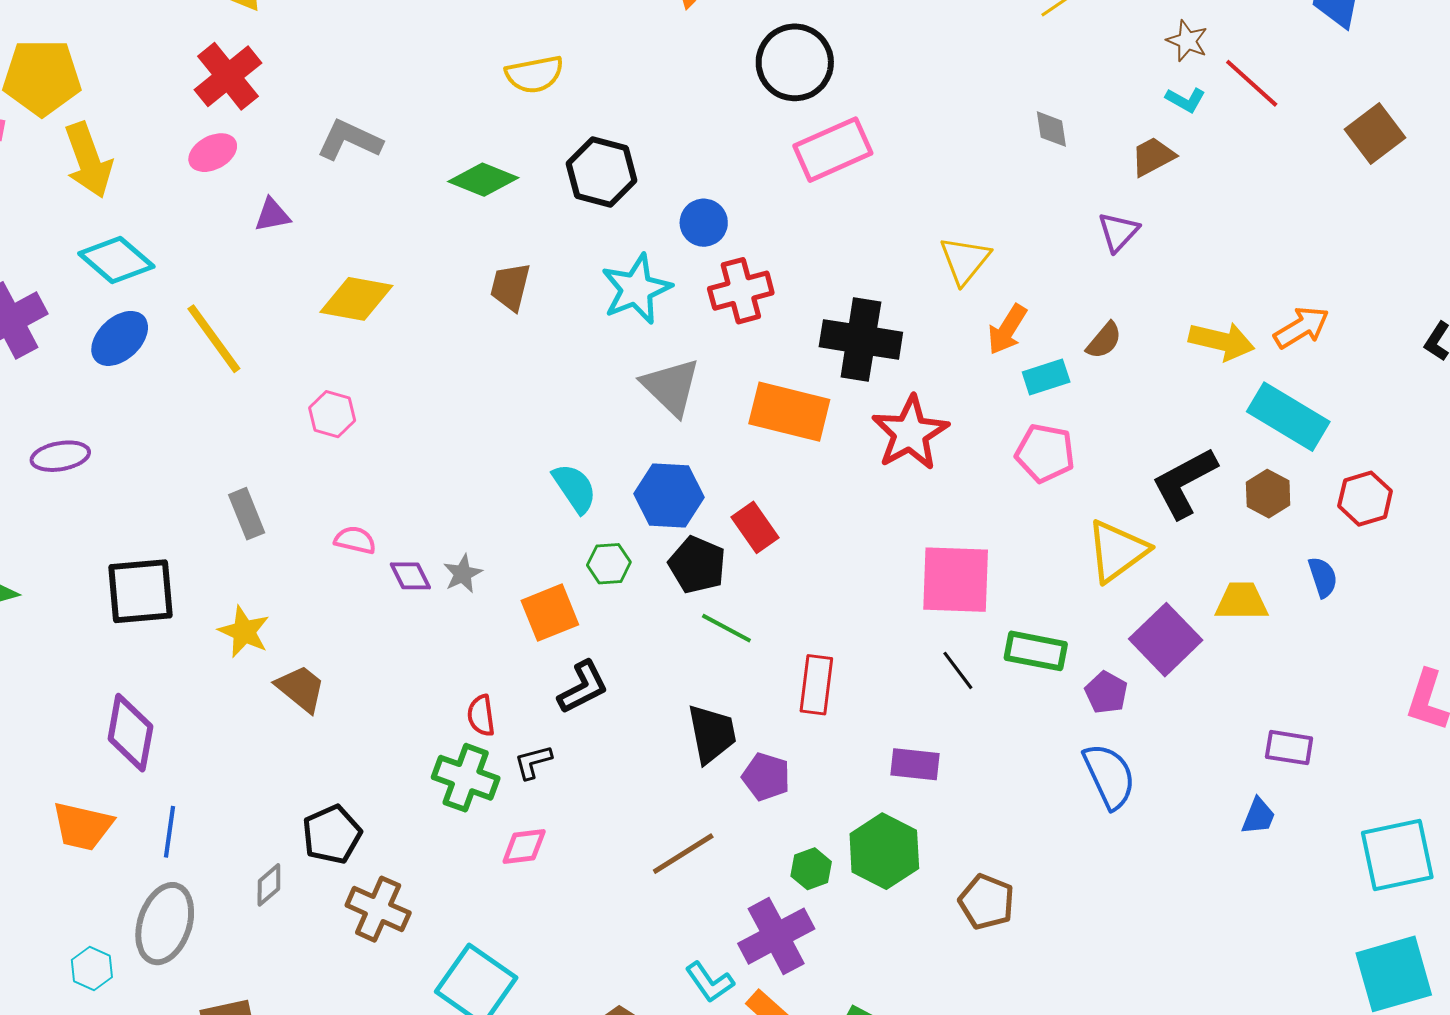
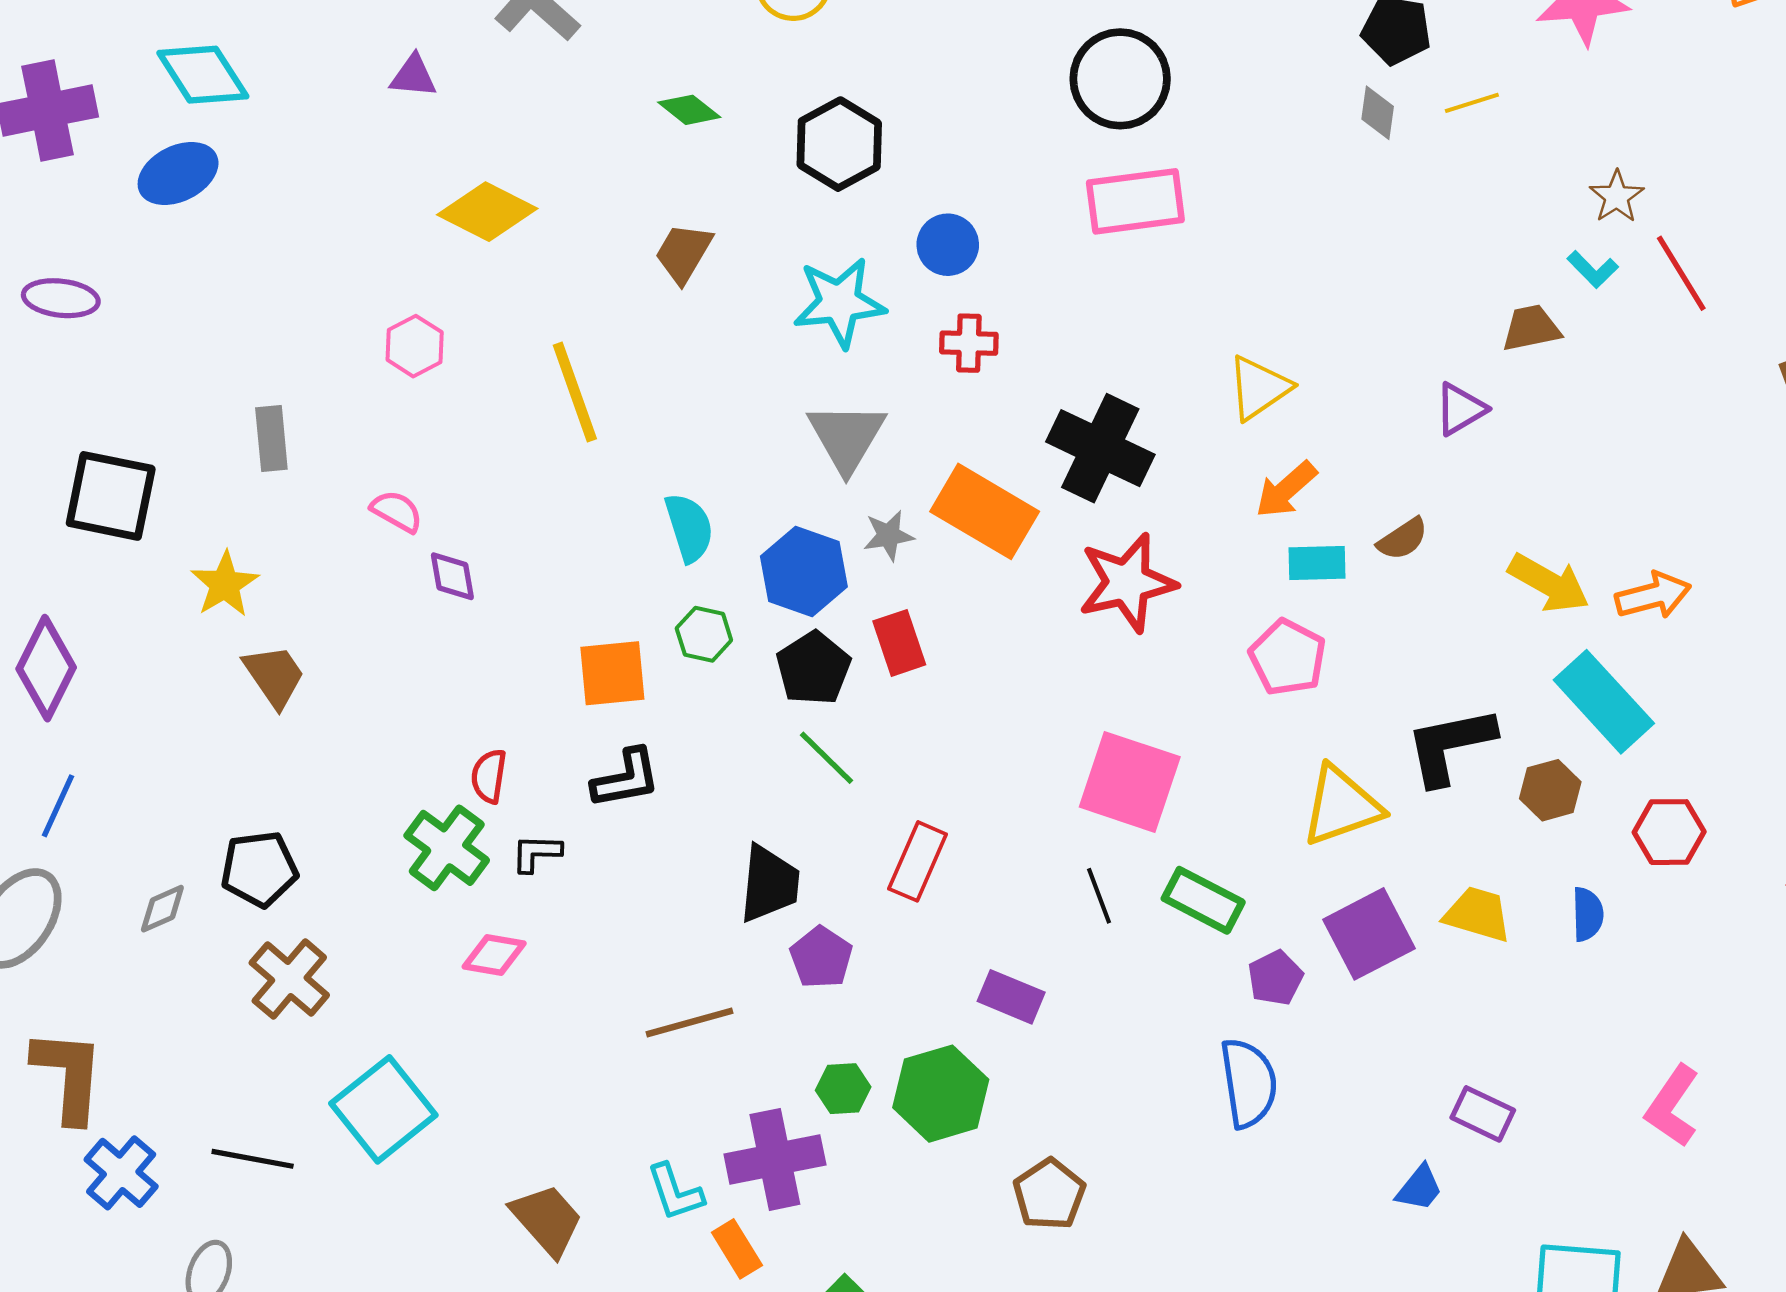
gray diamond: (1051, 129) -> (1378, 113), moved
green diamond: (483, 180) -> (689, 110), size x0.7
red cross: (741, 291) -> (969, 343), size x0.7
yellow line: (214, 339) -> (575, 392), moved
gray star: (463, 574) -> (889, 535), moved

